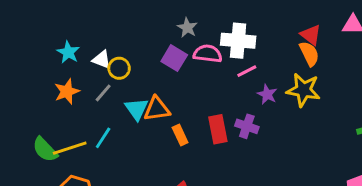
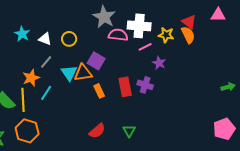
gray star: (187, 28) -> (104, 17), size x1.6
purple square: (174, 58) -> (96, 61), moved
yellow circle: (119, 68) -> (69, 39), moved
yellow star: (303, 90) -> (166, 35), moved, size x0.7
orange star: (67, 91) -> (31, 78), moved
yellow line: (70, 148) -> (23, 100), turned -75

